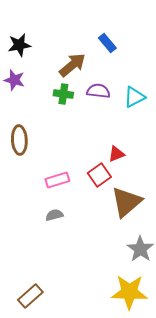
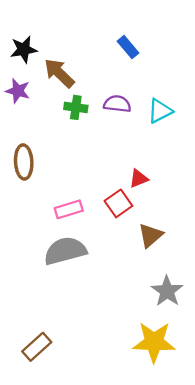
brown arrow: (72, 65) -> (59, 73), moved, turned -96
brown triangle: (126, 202) -> (150, 235), size x0.7
gray semicircle: (54, 215) -> (65, 251), size x2.0

